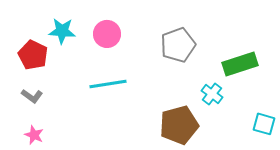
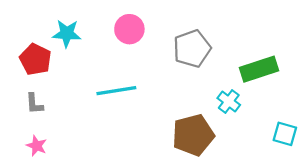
pink circle: (107, 34) -> (129, 29), moved
gray L-shape: (32, 96) -> (34, 104), turned 50

